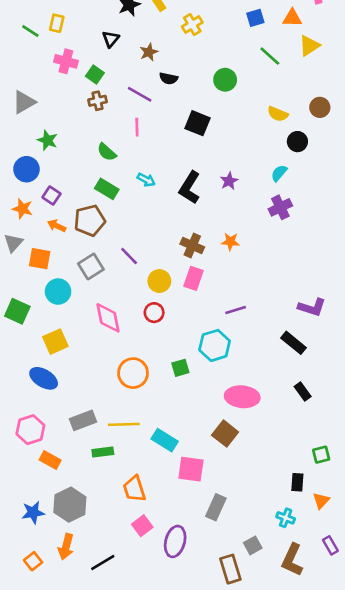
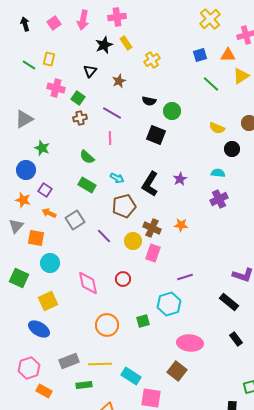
black semicircle: (169, 78) -> (149, 101), moved
green circle: (225, 80) -> (172, 111), moved
cyan semicircle: (279, 173) -> (218, 173), turned 56
brown pentagon: (90, 220) -> (124, 206), moved
gray square: (91, 267) -> (75, 220), moved
yellow circle: (159, 281) -> (133, 241), moved

